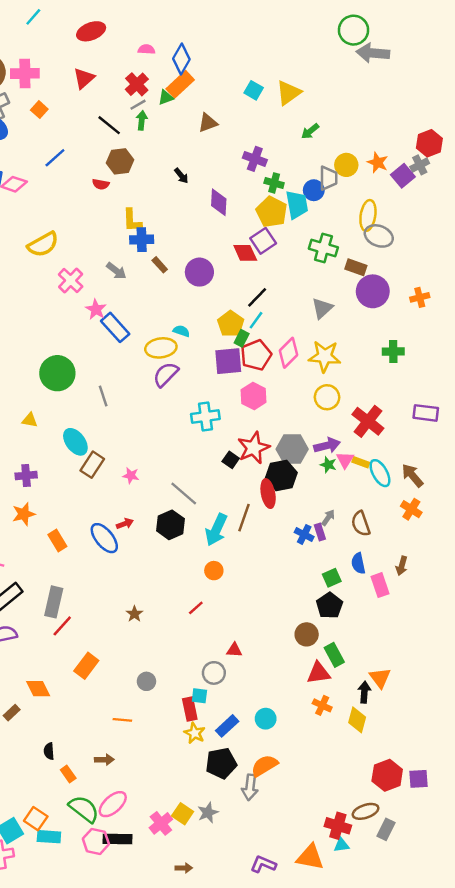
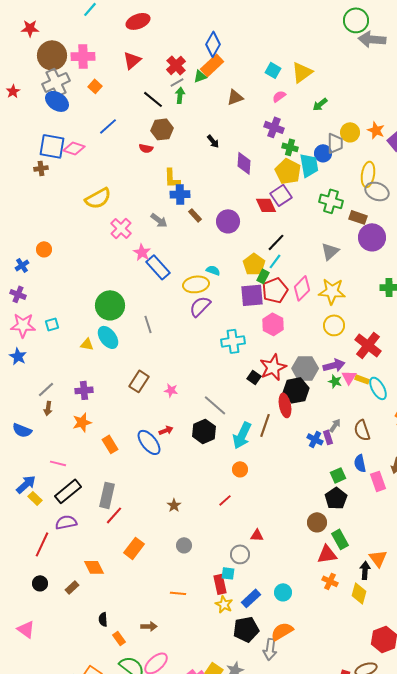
pink semicircle: (146, 49) -> (279, 96), moved, turned -40
cyan ellipse: (75, 442) -> (108, 337), moved
gray circle: (146, 681) -> (184, 545), moved
orange line: (122, 720) -> (178, 593), moved

